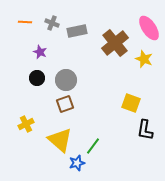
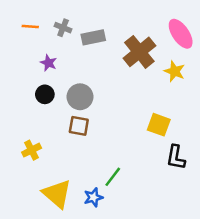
brown square: (65, 104) -> (79, 126), turned 30
yellow triangle: (60, 140) -> (57, 194), moved

